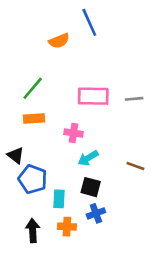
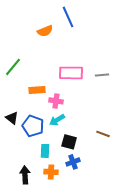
green line: (33, 88) -> (13, 67), moved
orange rectangle: (34, 119) -> (37, 90), moved
cyan arrow: (88, 158) -> (57, 120), moved
brown line: (135, 166) -> (103, 134), moved
blue pentagon: (33, 179) -> (33, 126), moved

